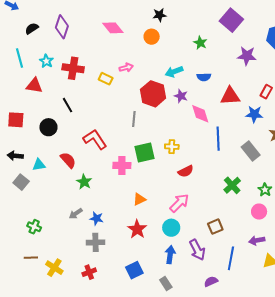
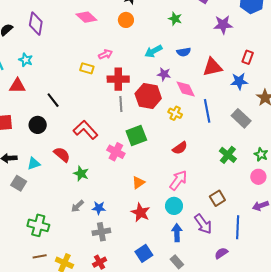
red cross: (73, 68) -> (118, 79), moved
red hexagon: (153, 94) -> (148, 96), moved
yellow cross: (172, 147) -> (175, 113), moved, turned 32
pink cross: (122, 165) -> (116, 152), turned 36
green cross: (34, 227) -> (38, 225), size x1.5

